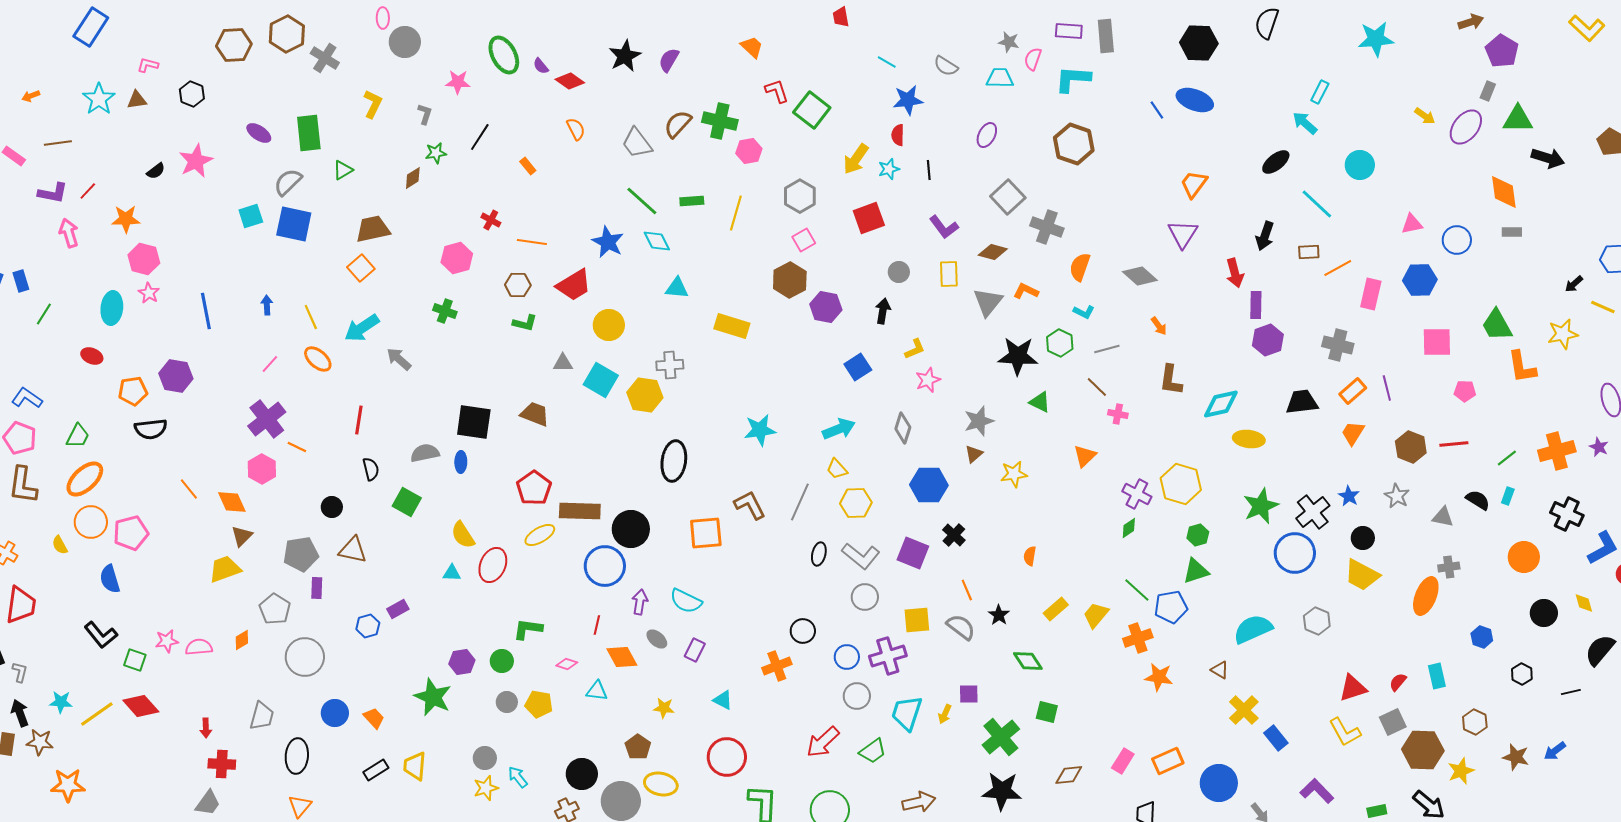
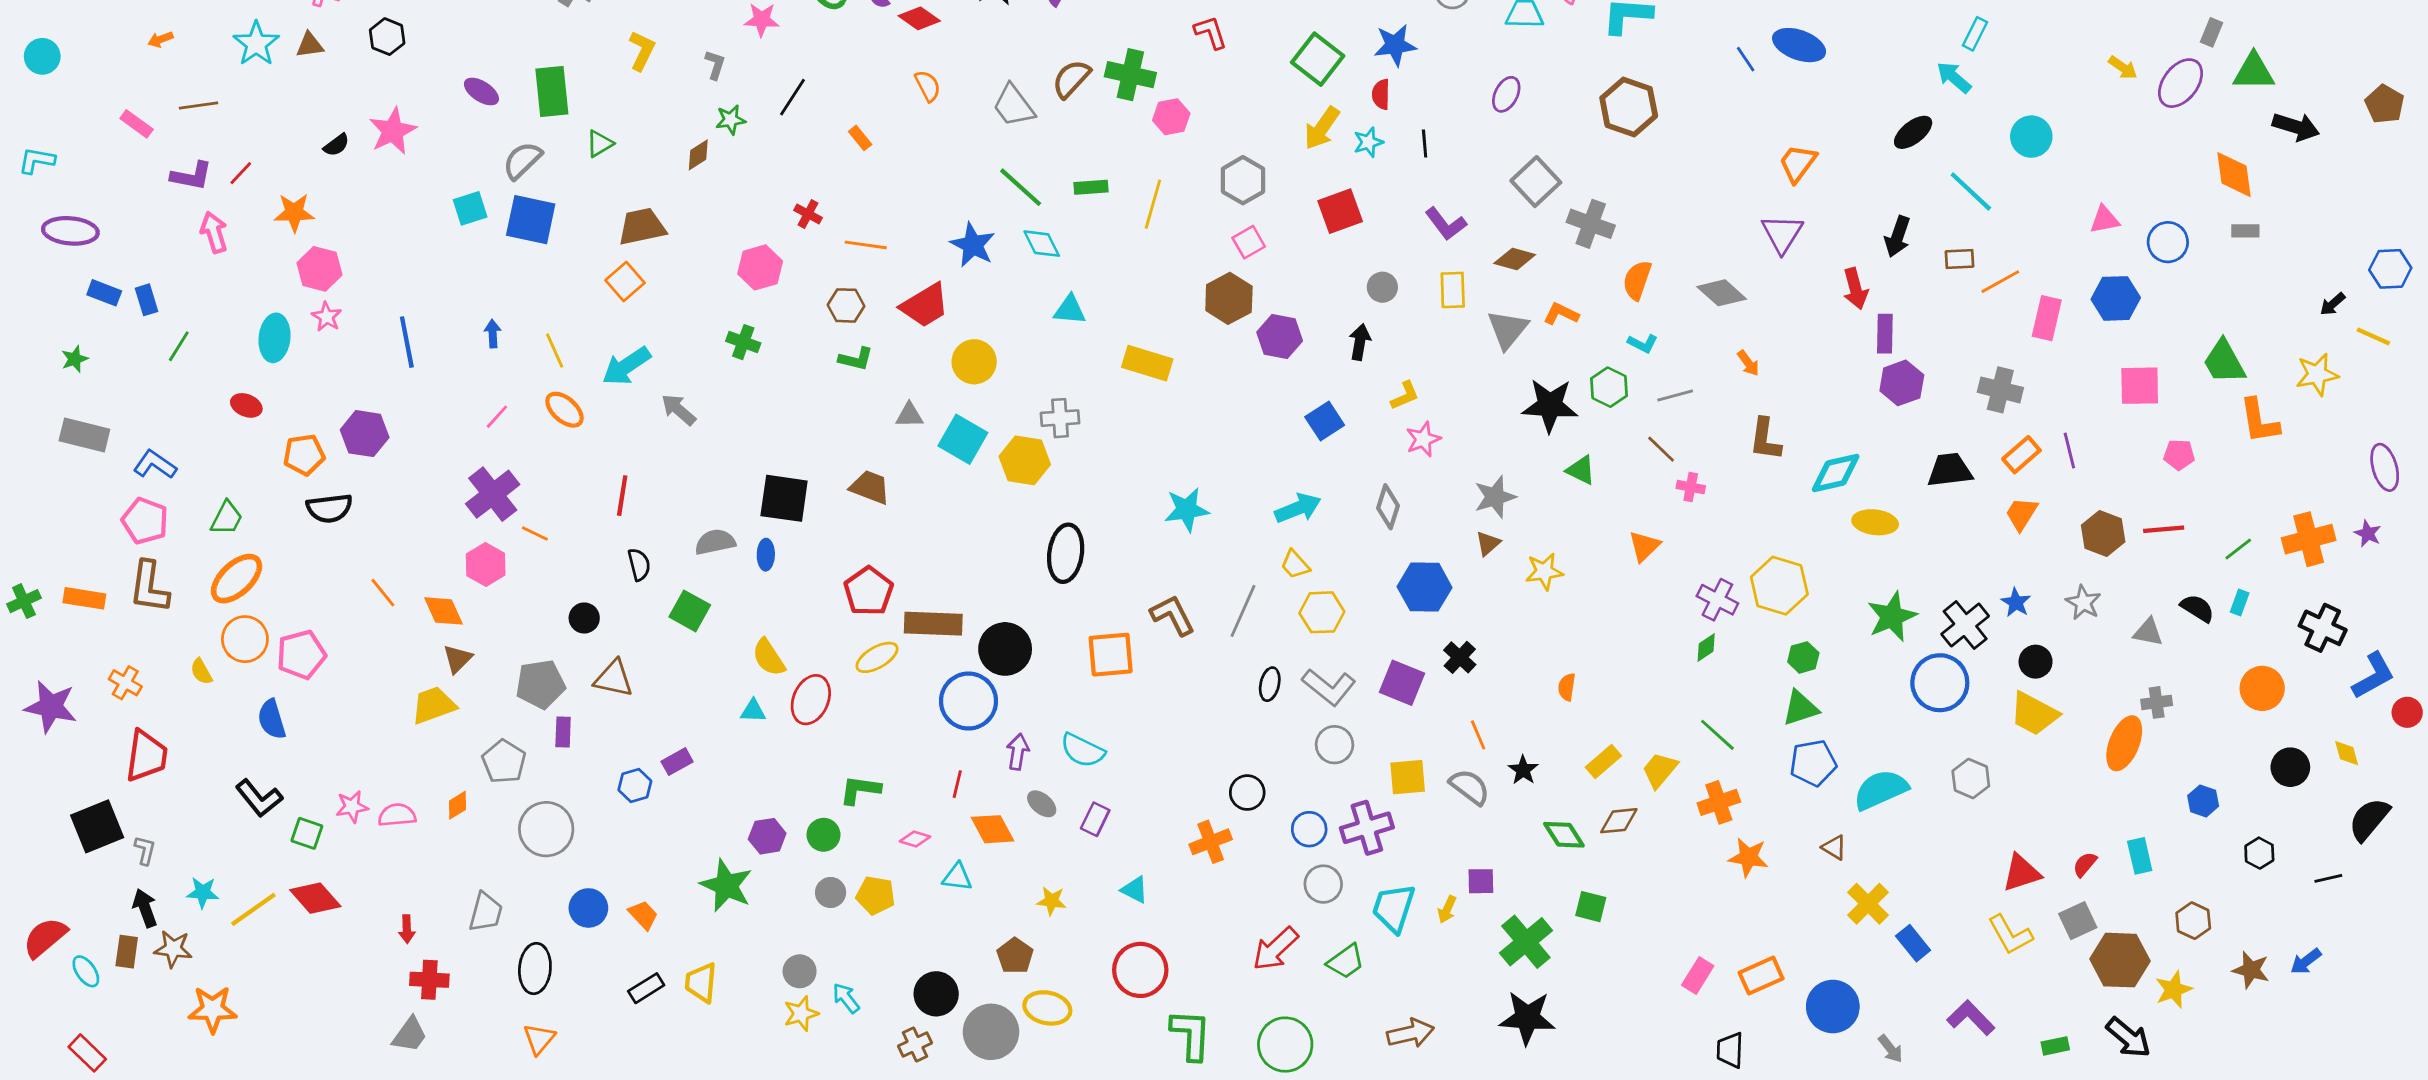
green square: (812, 110) -> (1318, 59), moved
blue pentagon: (1171, 607) -> (1813, 763), moved
brown diamond: (1069, 775) -> (1619, 821), moved

